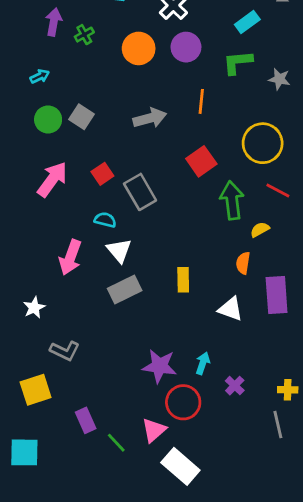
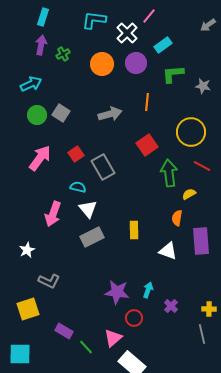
cyan rectangle: (247, 22) -> (163, 45), moved
cyan arrow: (40, 76) -> (31, 84), size x1.5
red circle: (183, 402) -> (134, 318), size x0.7
purple rectangle: (86, 420) -> (64, 331), turned -36

